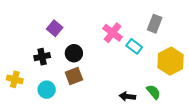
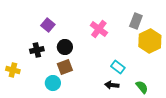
cyan rectangle: (134, 46) -> (118, 67), moved
yellow hexagon: (171, 61) -> (150, 41), moved
cyan circle: (47, 90) -> (53, 83), moved
green semicircle: (153, 92) -> (142, 87), moved

